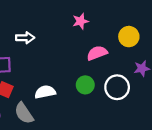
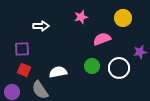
pink star: (81, 21) -> (81, 17), moved
yellow circle: (129, 37) -> (123, 18), moved

